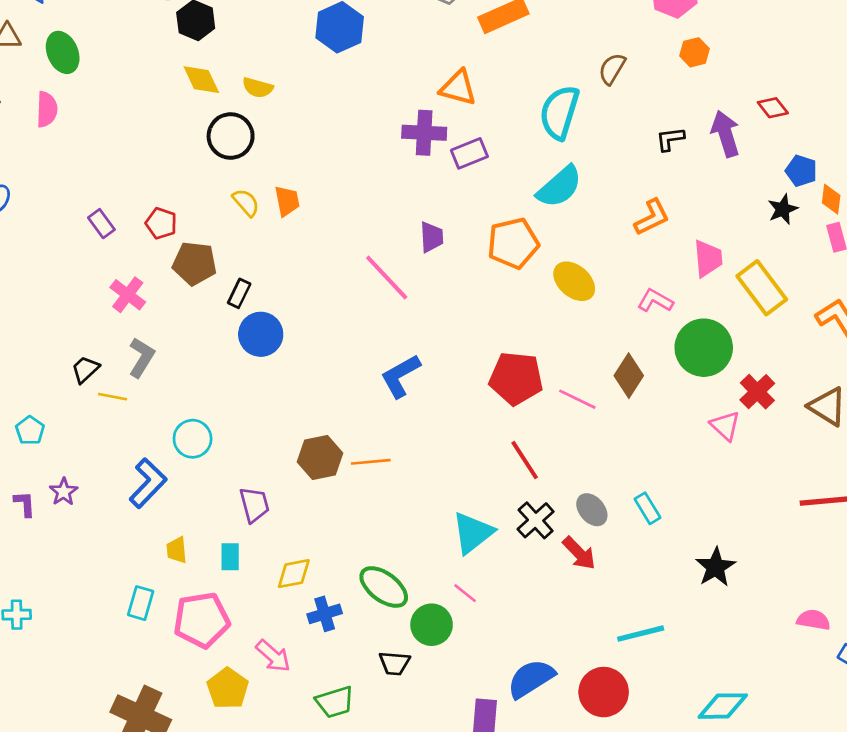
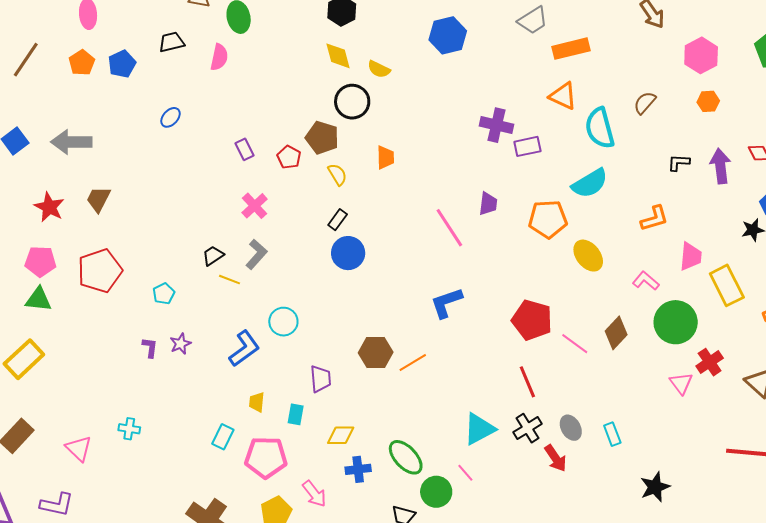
orange triangle: (458, 88) -> (563, 96), moved
cyan semicircle: (559, 112) -> (600, 128), turned -42
yellow semicircle: (246, 203) -> (337, 174), moved
brown pentagon: (195, 263) -> (322, 138), moved
orange line: (371, 462) -> (413, 363), turned -36

